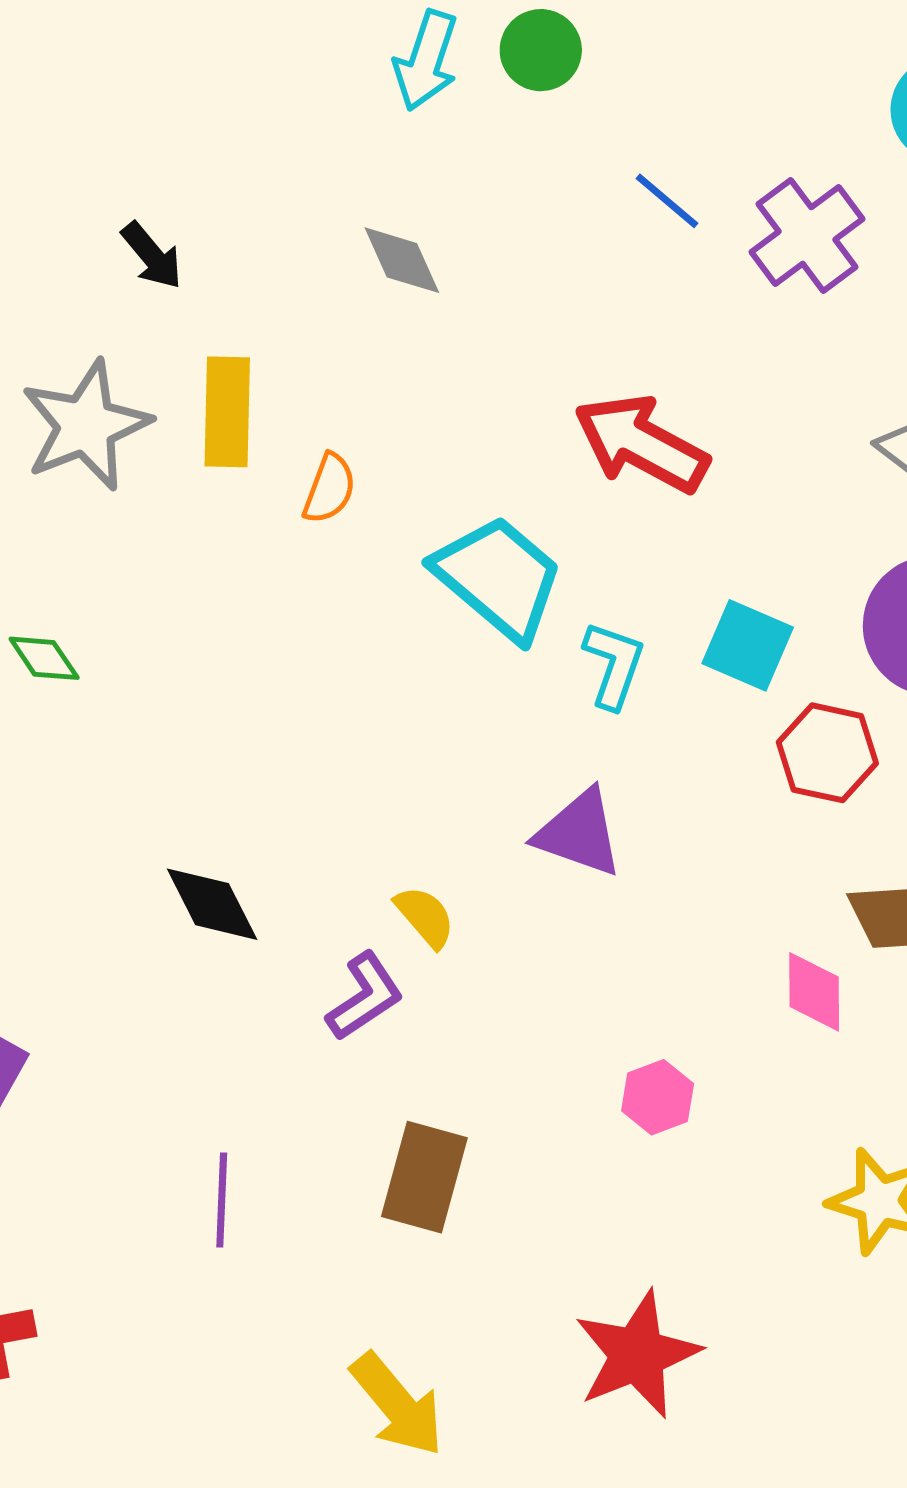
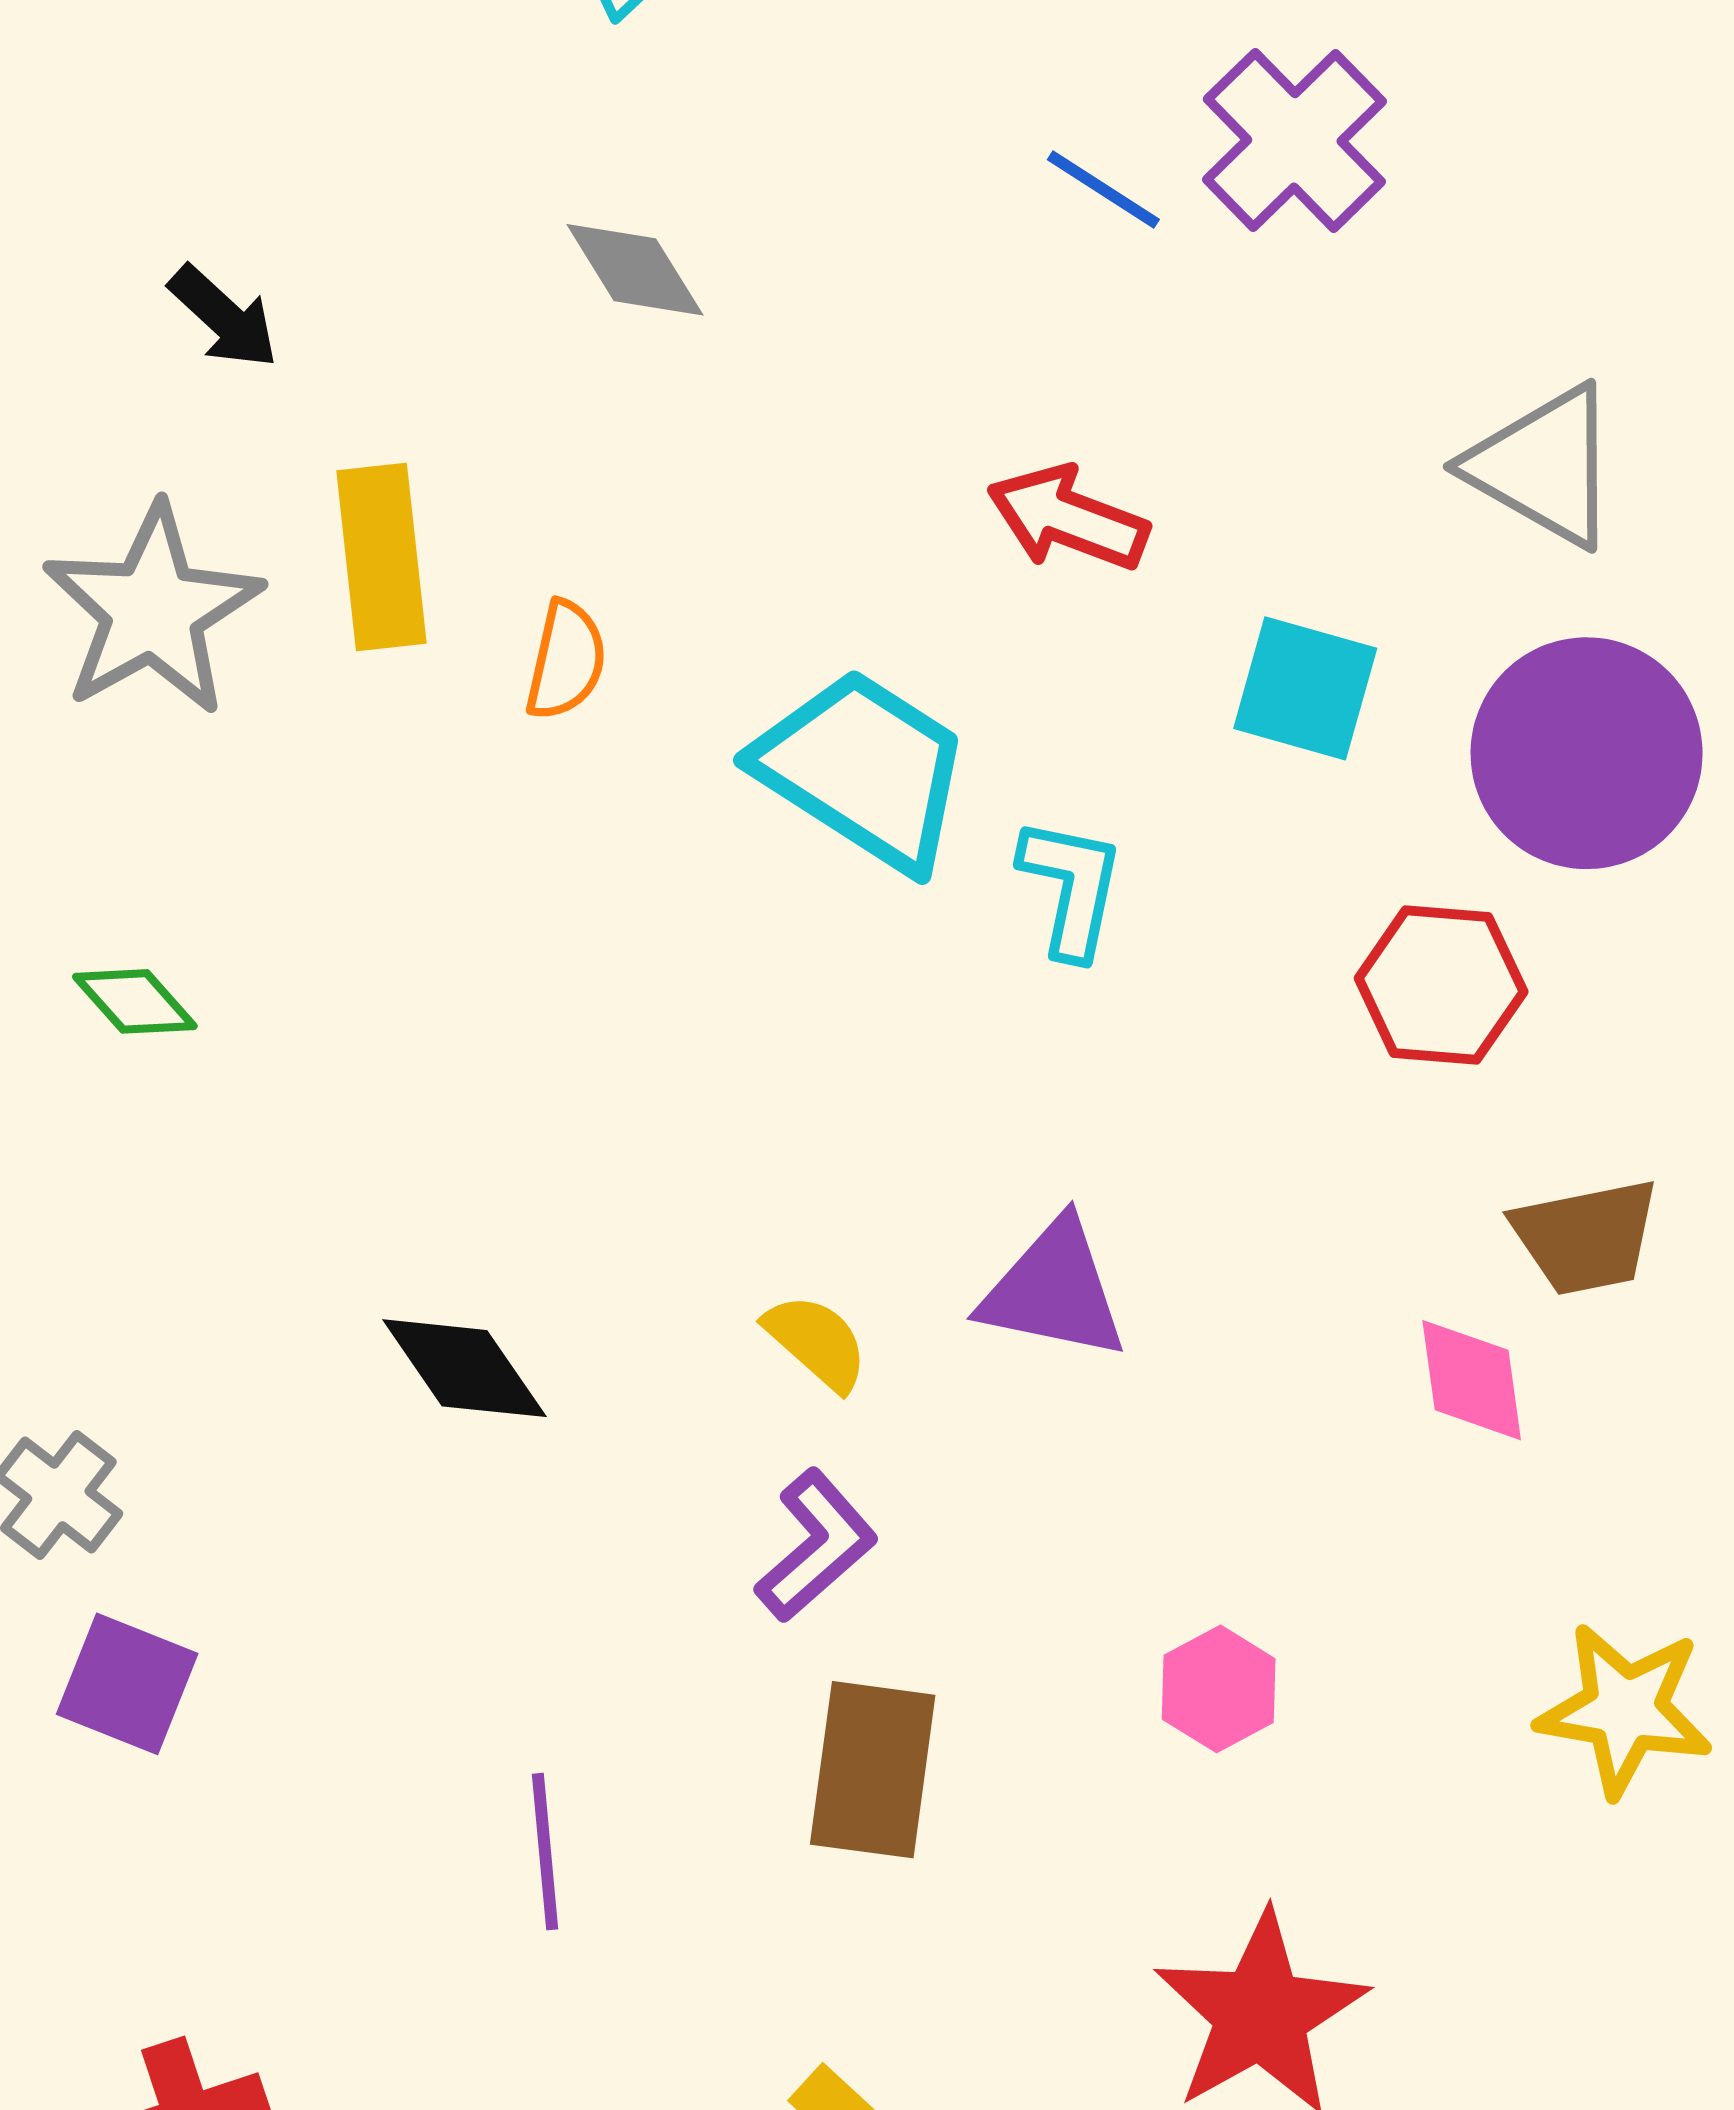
blue line: (667, 201) -> (1103, 190), moved
red arrow: (641, 444) -> (1068, 518), size x0.7
cyan square: (748, 645) -> (1305, 688), moved
purple triangle: (579, 833) -> (1054, 1290), moved
purple L-shape: (365, 997) -> (816, 1546), moved
pink hexagon: (658, 1097) -> (1219, 1689), moved

